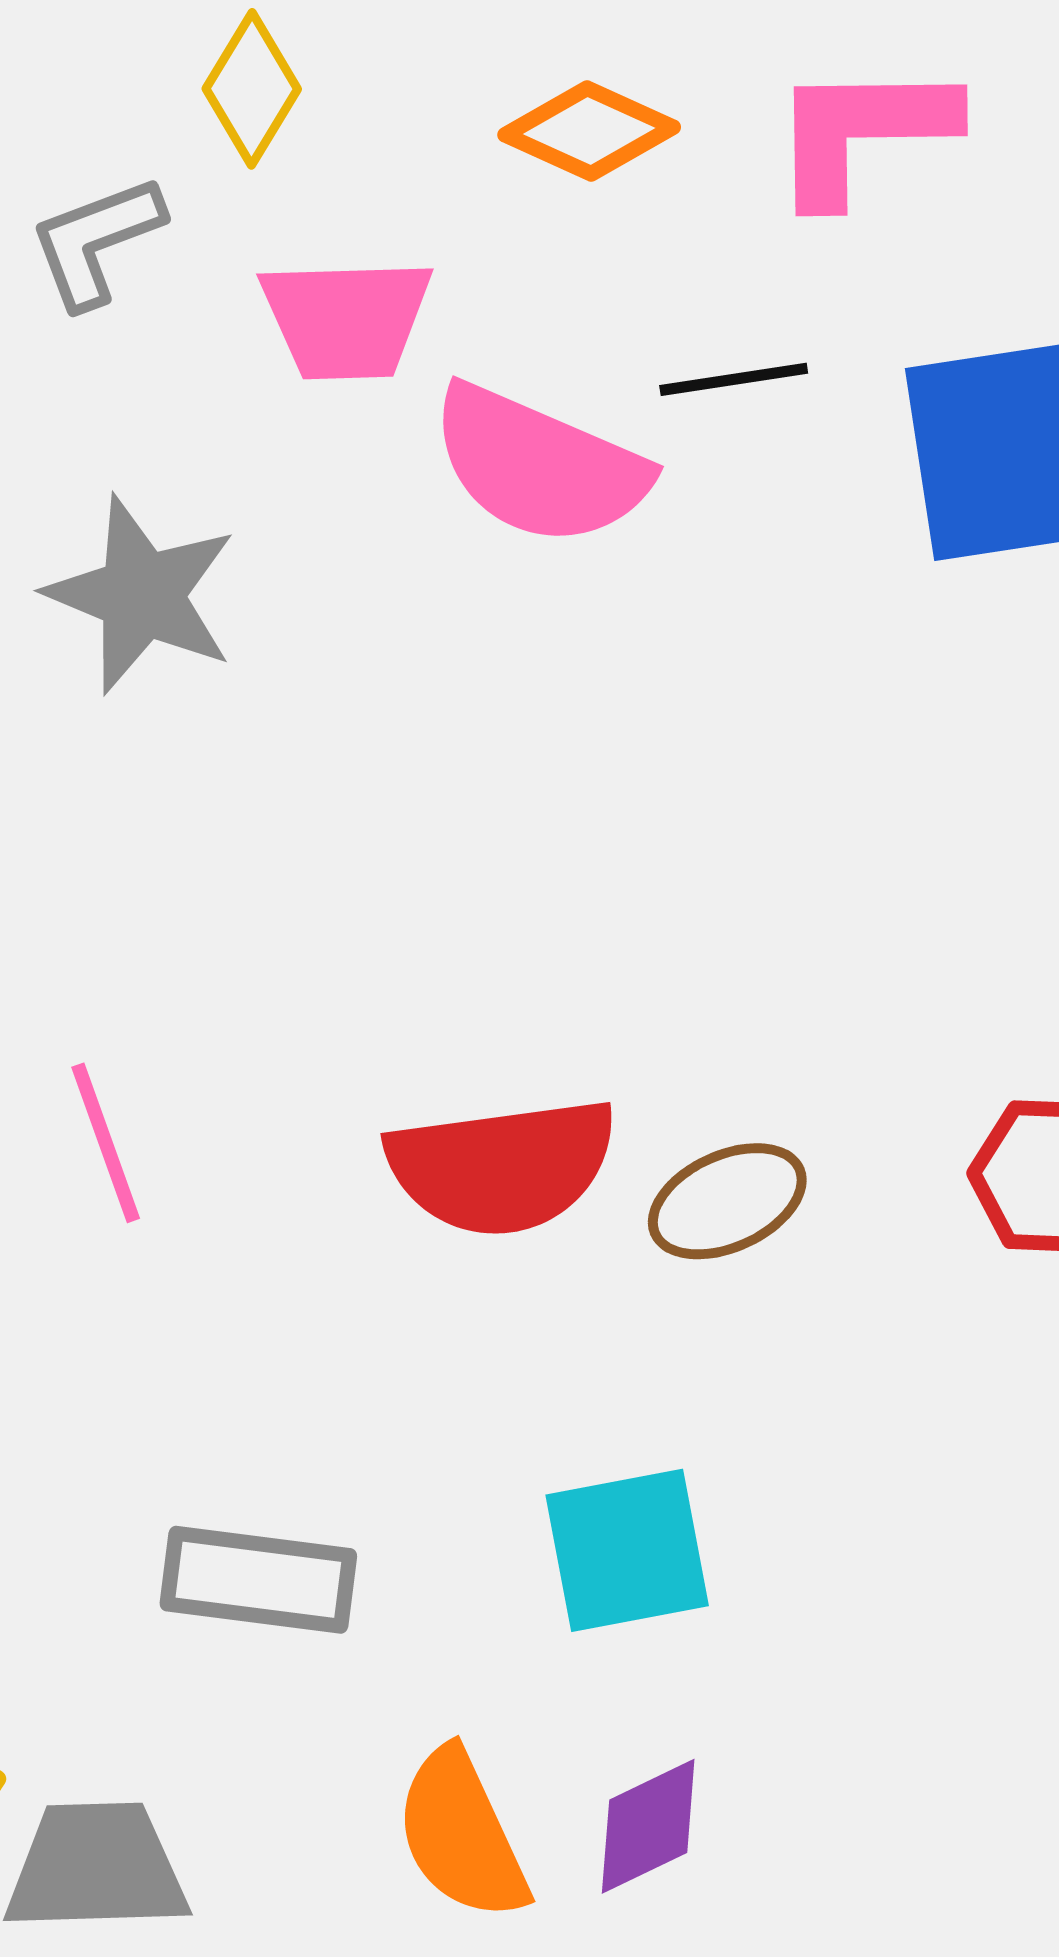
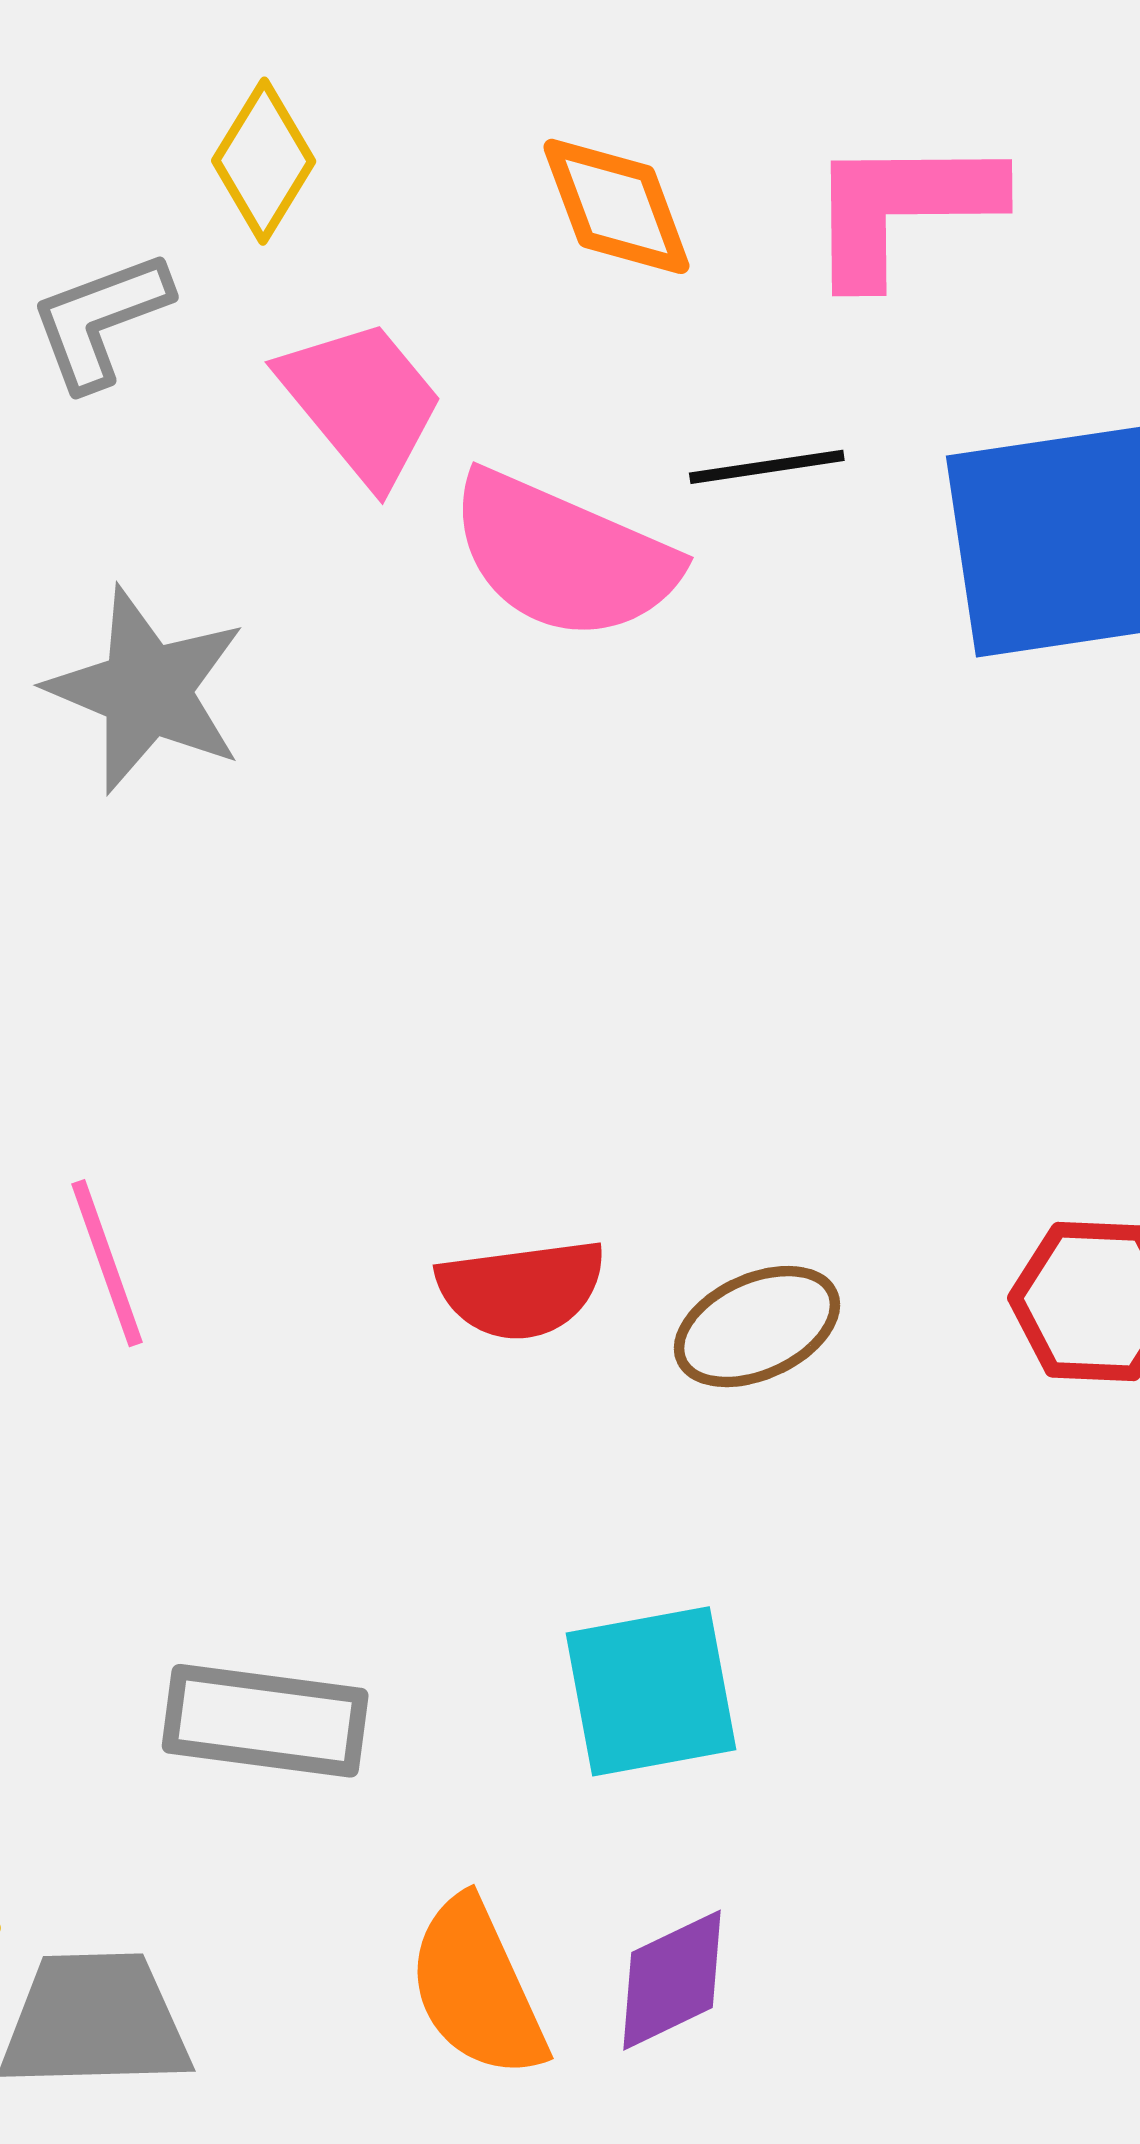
orange diamond: (589, 131) -> (616, 206), turned 45
pink trapezoid: (346, 319) -> (362, 402), turned -128
red semicircle: (502, 1166) -> (521, 1289), size x0.7

